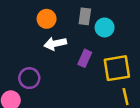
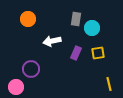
orange circle: (47, 19) -> (28, 19), moved
yellow square: (117, 68) -> (98, 53), moved, size x0.6

